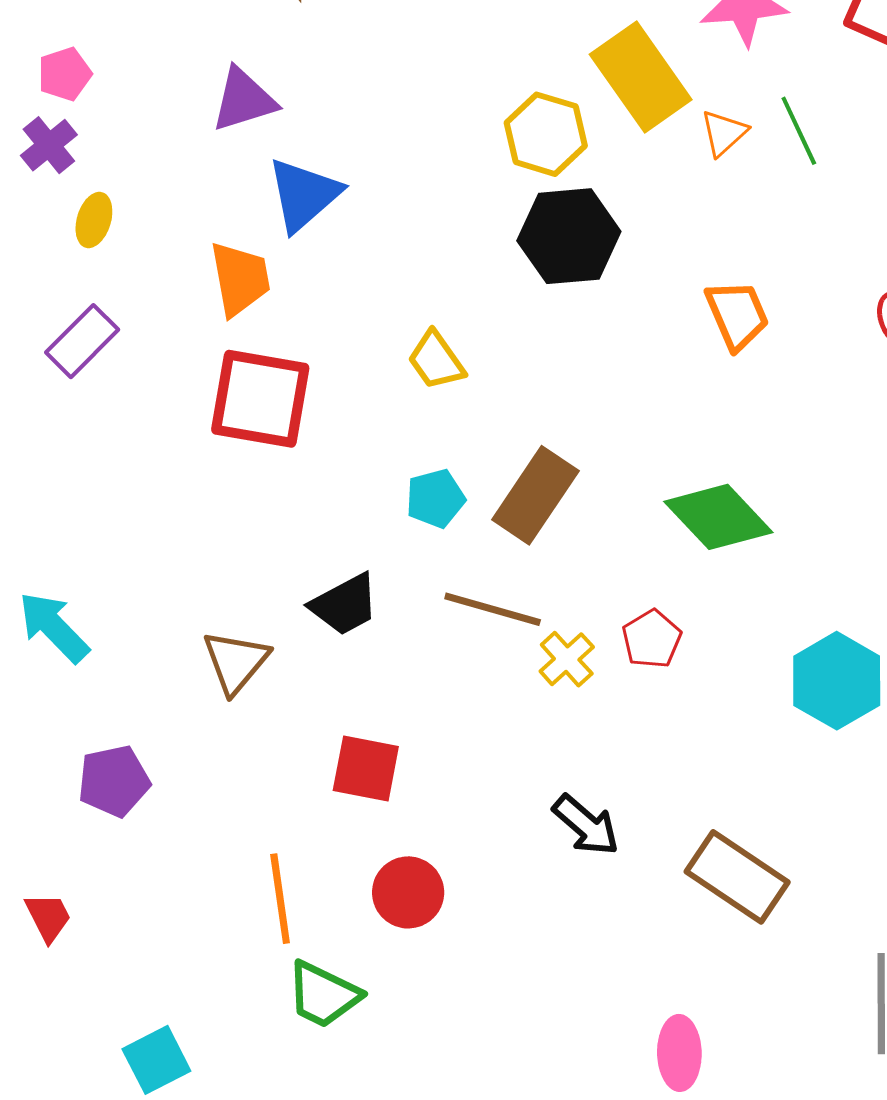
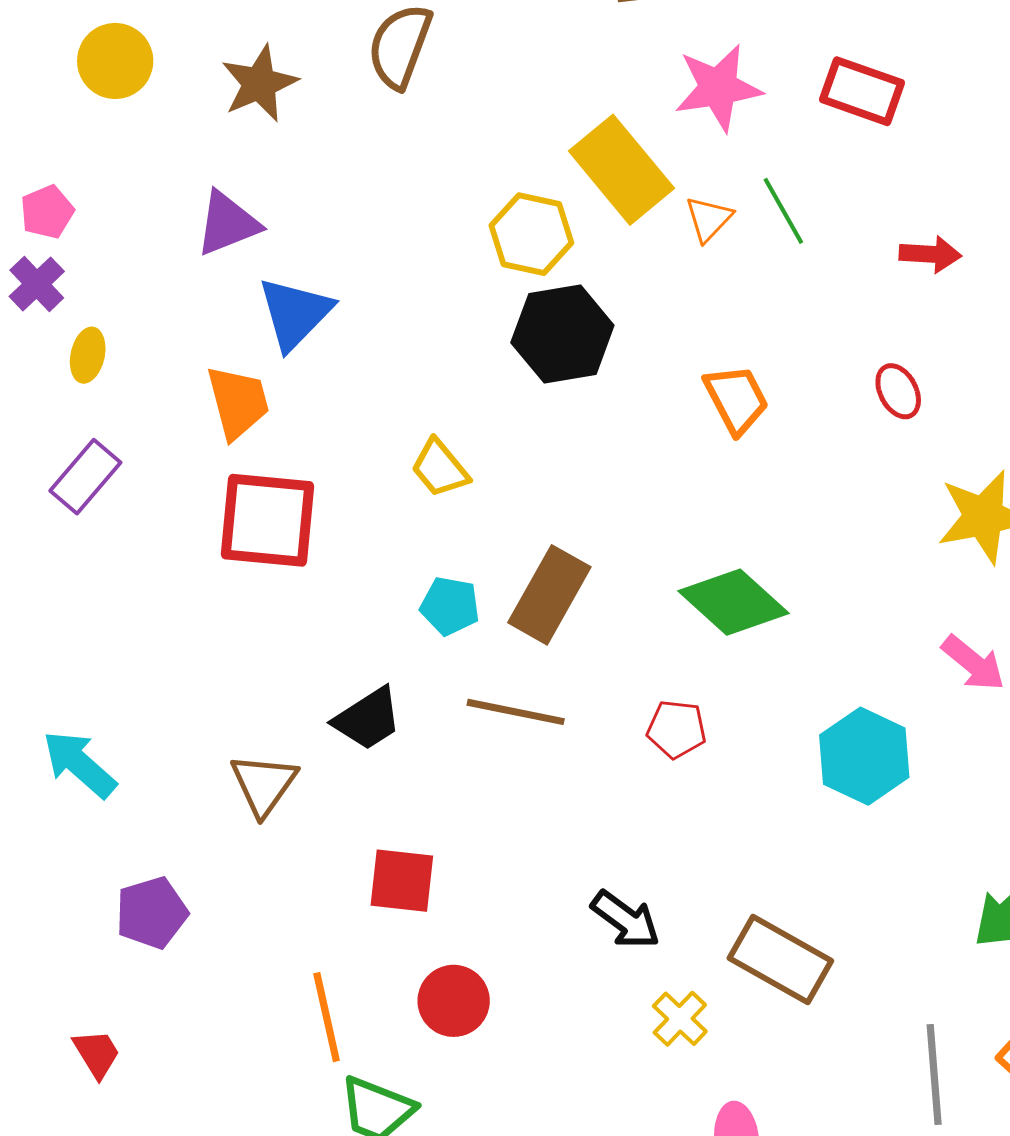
cyan pentagon: (435, 498) -> (450, 606), turned 30
red pentagon: (652, 639) -> (677, 729), turned -30
yellow cross: (567, 659) -> (680, 1019), moved

